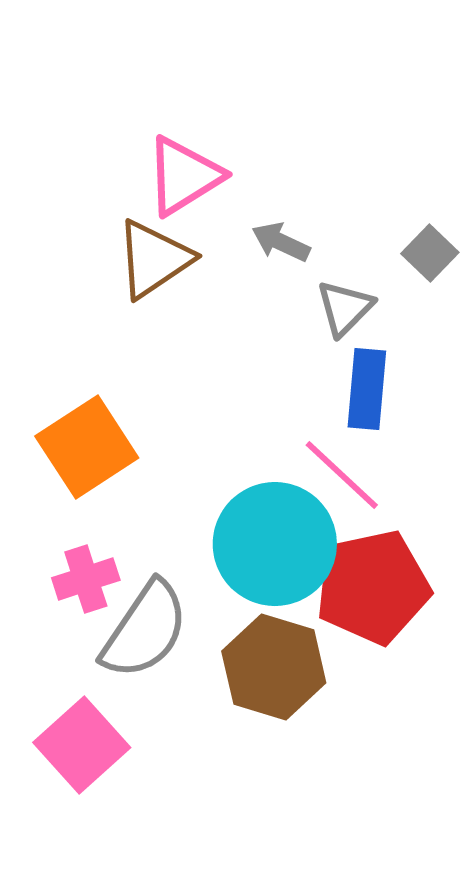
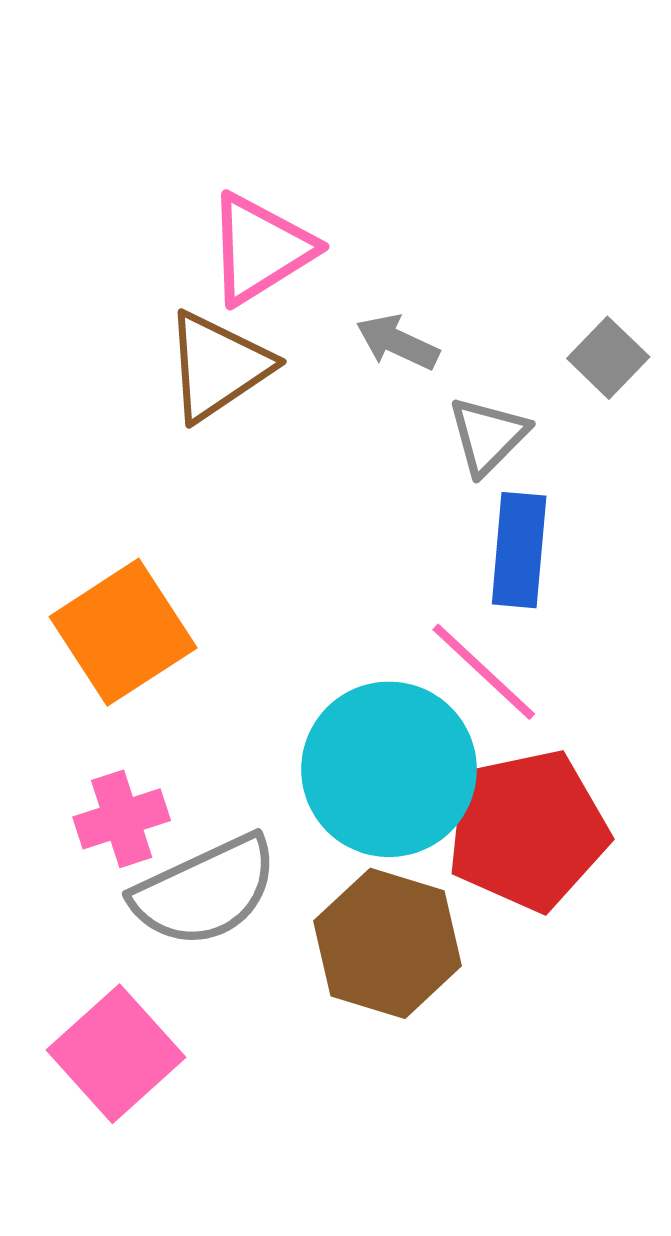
gray semicircle: (145, 630) -> (205, 891), turned 31

